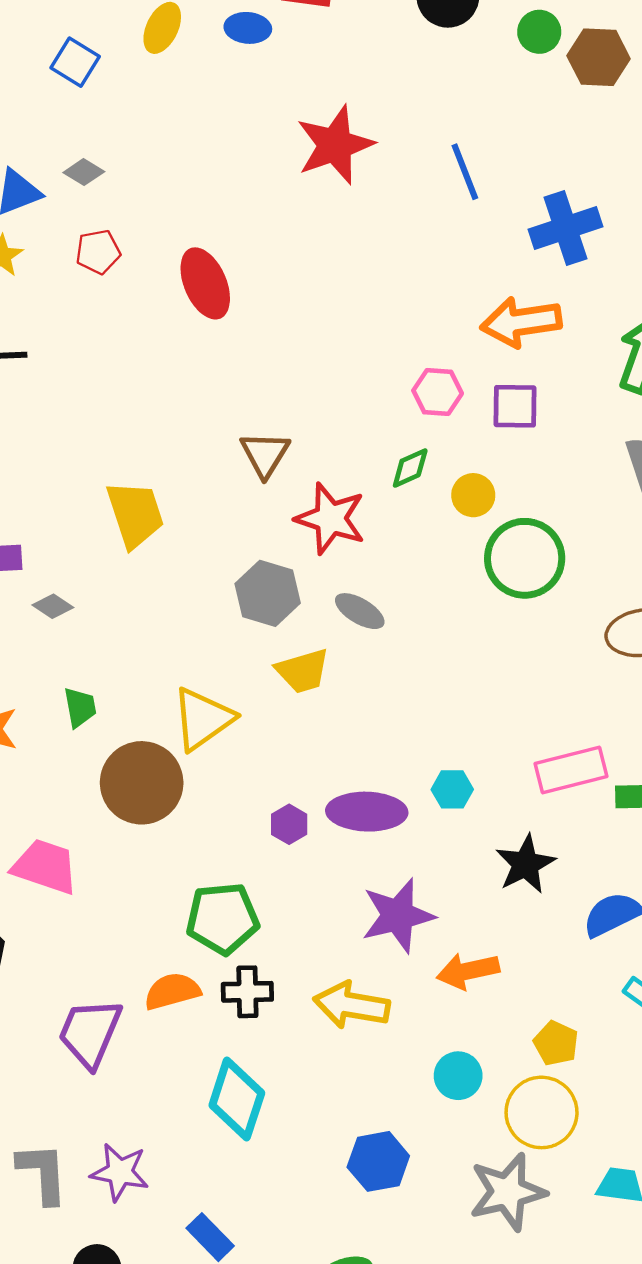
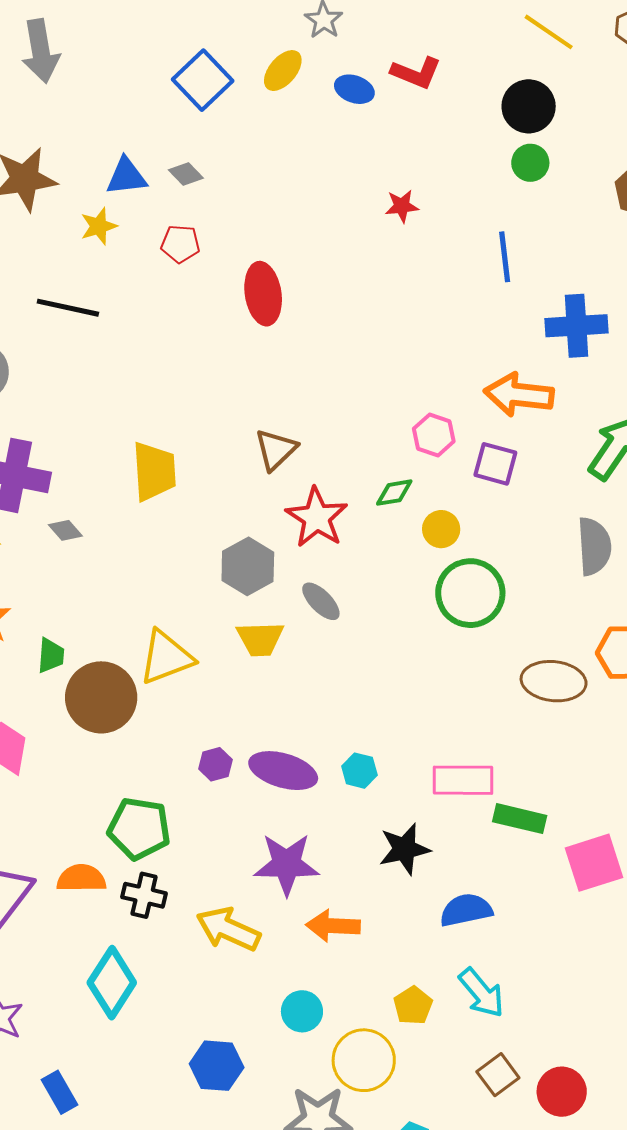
green circle: (539, 32) -> (530, 163), moved
blue square: (75, 62) -> (203, 80), size x1.4
red star: (335, 145) -> (402, 206), size x0.5
green trapezoid: (80, 707) -> (51, 656), moved
yellow pentagon: (556, 1043) -> (413, 1006), moved

